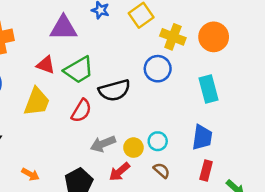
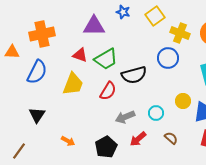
cyan circle: (158, 141) -> (156, 113), moved
yellow circle: (133, 148) -> (183, 101), moved

